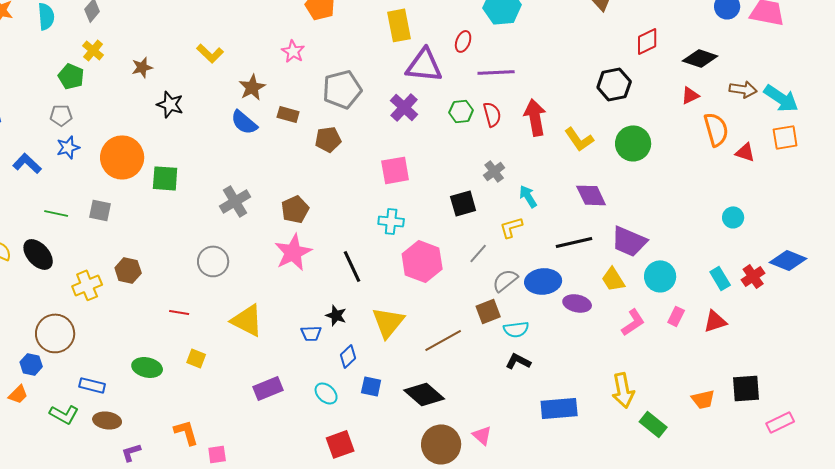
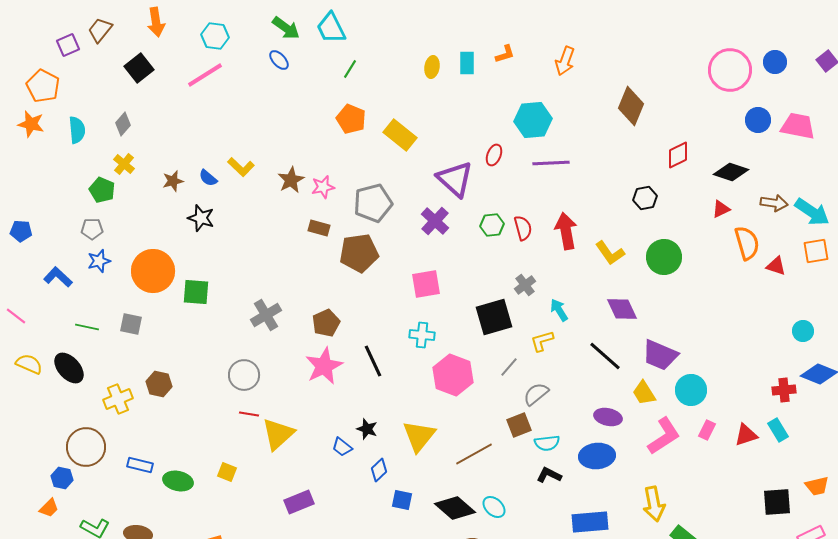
yellow rectangle: (399, 25) -> (400, 135), moved, turned -40
pink star: (293, 51) -> (323, 187), moved, turned 30
purple triangle: (424, 65) -> (455, 179), turned 36
purple line: (496, 72) -> (551, 163), moved
black hexagon: (614, 84) -> (645, 198), size x0.7
brown star: (252, 87) -> (291, 180), moved
blue semicircle: (244, 122) -> (208, 178), moved, size x0.7
brown pentagon: (328, 139) -> (359, 253), size x1.5
black square: (463, 203) -> (494, 317), size x1.4
cyan circle: (733, 217) -> (803, 331), moved
black line: (574, 242) -> (605, 356), turned 54
black line: (352, 266) -> (373, 361), moved
red cross: (753, 276) -> (784, 390), turned 30
cyan rectangle: (720, 278) -> (778, 430), moved
blue ellipse: (543, 281) -> (597, 456), moved
red line: (179, 312) -> (249, 414), moved
yellow triangle: (247, 320) -> (278, 434), turned 51
pink L-shape: (633, 322) -> (664, 436), size x1.4
blue trapezoid: (311, 333) -> (342, 447), turned 40
blue rectangle: (92, 385) -> (140, 465), moved
cyan ellipse: (326, 393) -> (494, 507), moved
orange trapezoid: (703, 399) -> (817, 486), moved

